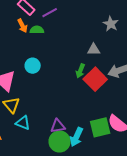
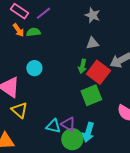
gray star: (111, 24) -> (93, 15), moved
cyan triangle: (23, 123) -> (53, 126), moved
purple triangle: (58, 126) -> (68, 124), turned 49
green square: (100, 127) -> (91, 95), moved

